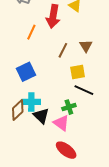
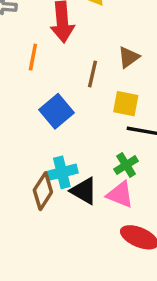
brown triangle: (86, 46) -> (129, 57), turned 40
blue square: (26, 72) -> (56, 111), moved
yellow square: (78, 72) -> (126, 104), turned 35

